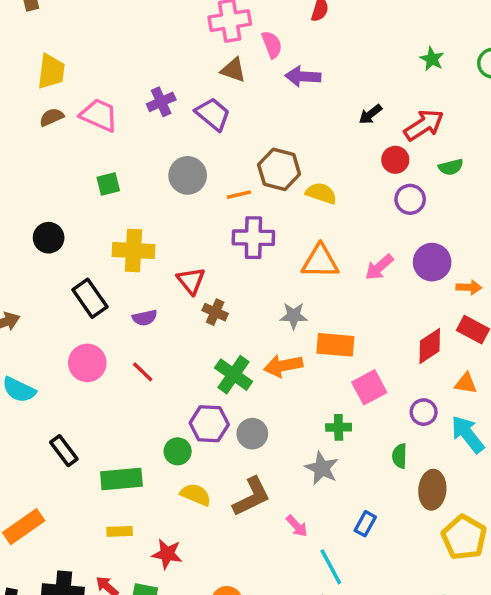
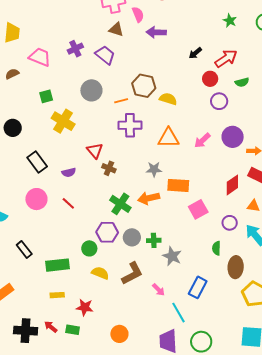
brown semicircle: (52, 117) -> (12, 74), moved
yellow cross: (133, 250) -> (63, 121), moved, turned 30
green cross: (339, 427) -> (154, 240), moved
blue rectangle: (365, 524) -> (198, 287), size x1.5

